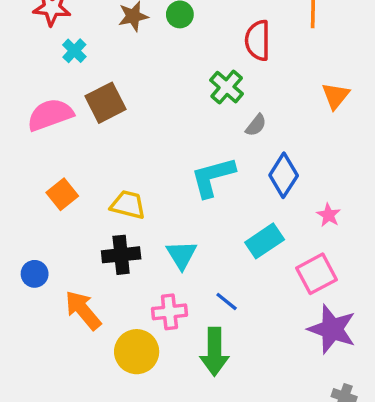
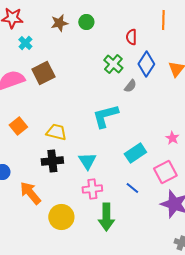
red semicircle: (258, 40) -> (131, 37), size x0.7
blue diamond: (284, 175) -> (146, 64), moved
blue line: (227, 302) -> (132, 188), moved
pink cross: (169, 312) -> (92, 189), moved

